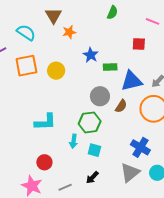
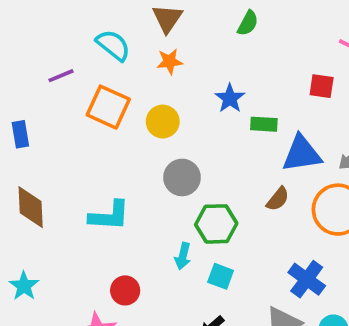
green semicircle: (112, 13) -> (248, 23), moved
orange star: (69, 32) -> (170, 61), moved
orange square: (26, 66) -> (108, 107), turned 30
gray circle: (100, 96) -> (182, 177), moved
cyan L-shape: (45, 122) -> (109, 216), moved

